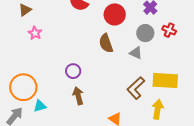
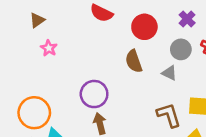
purple circle: (73, 71) -> (94, 94), size x1.5
brown L-shape: (136, 88) -> (169, 115), turned 115

